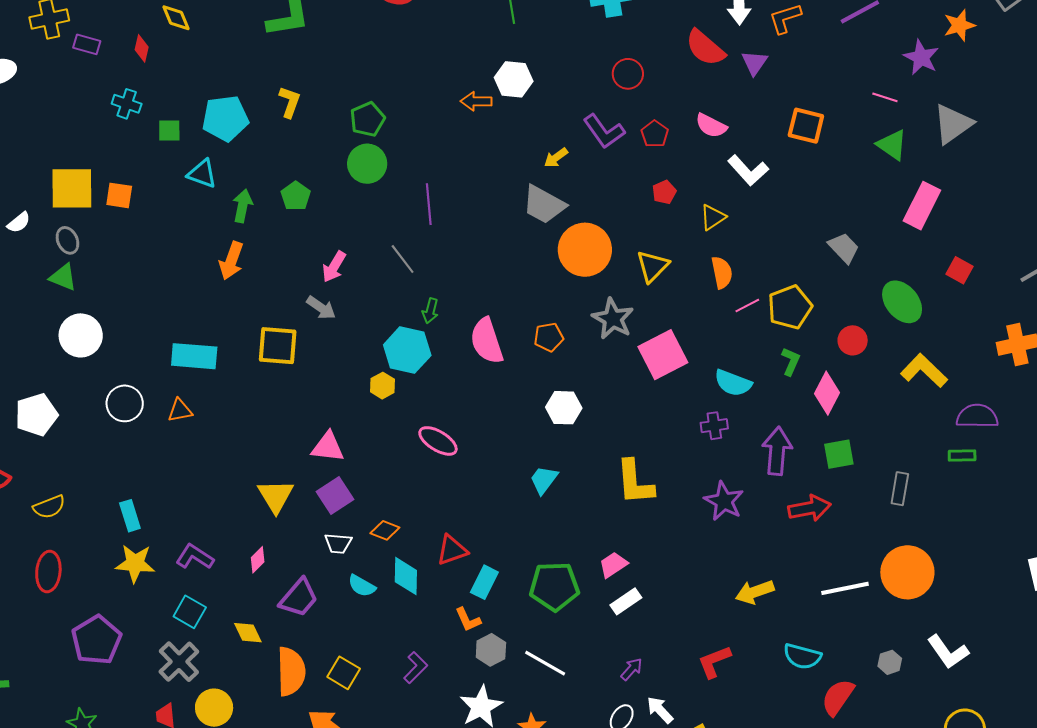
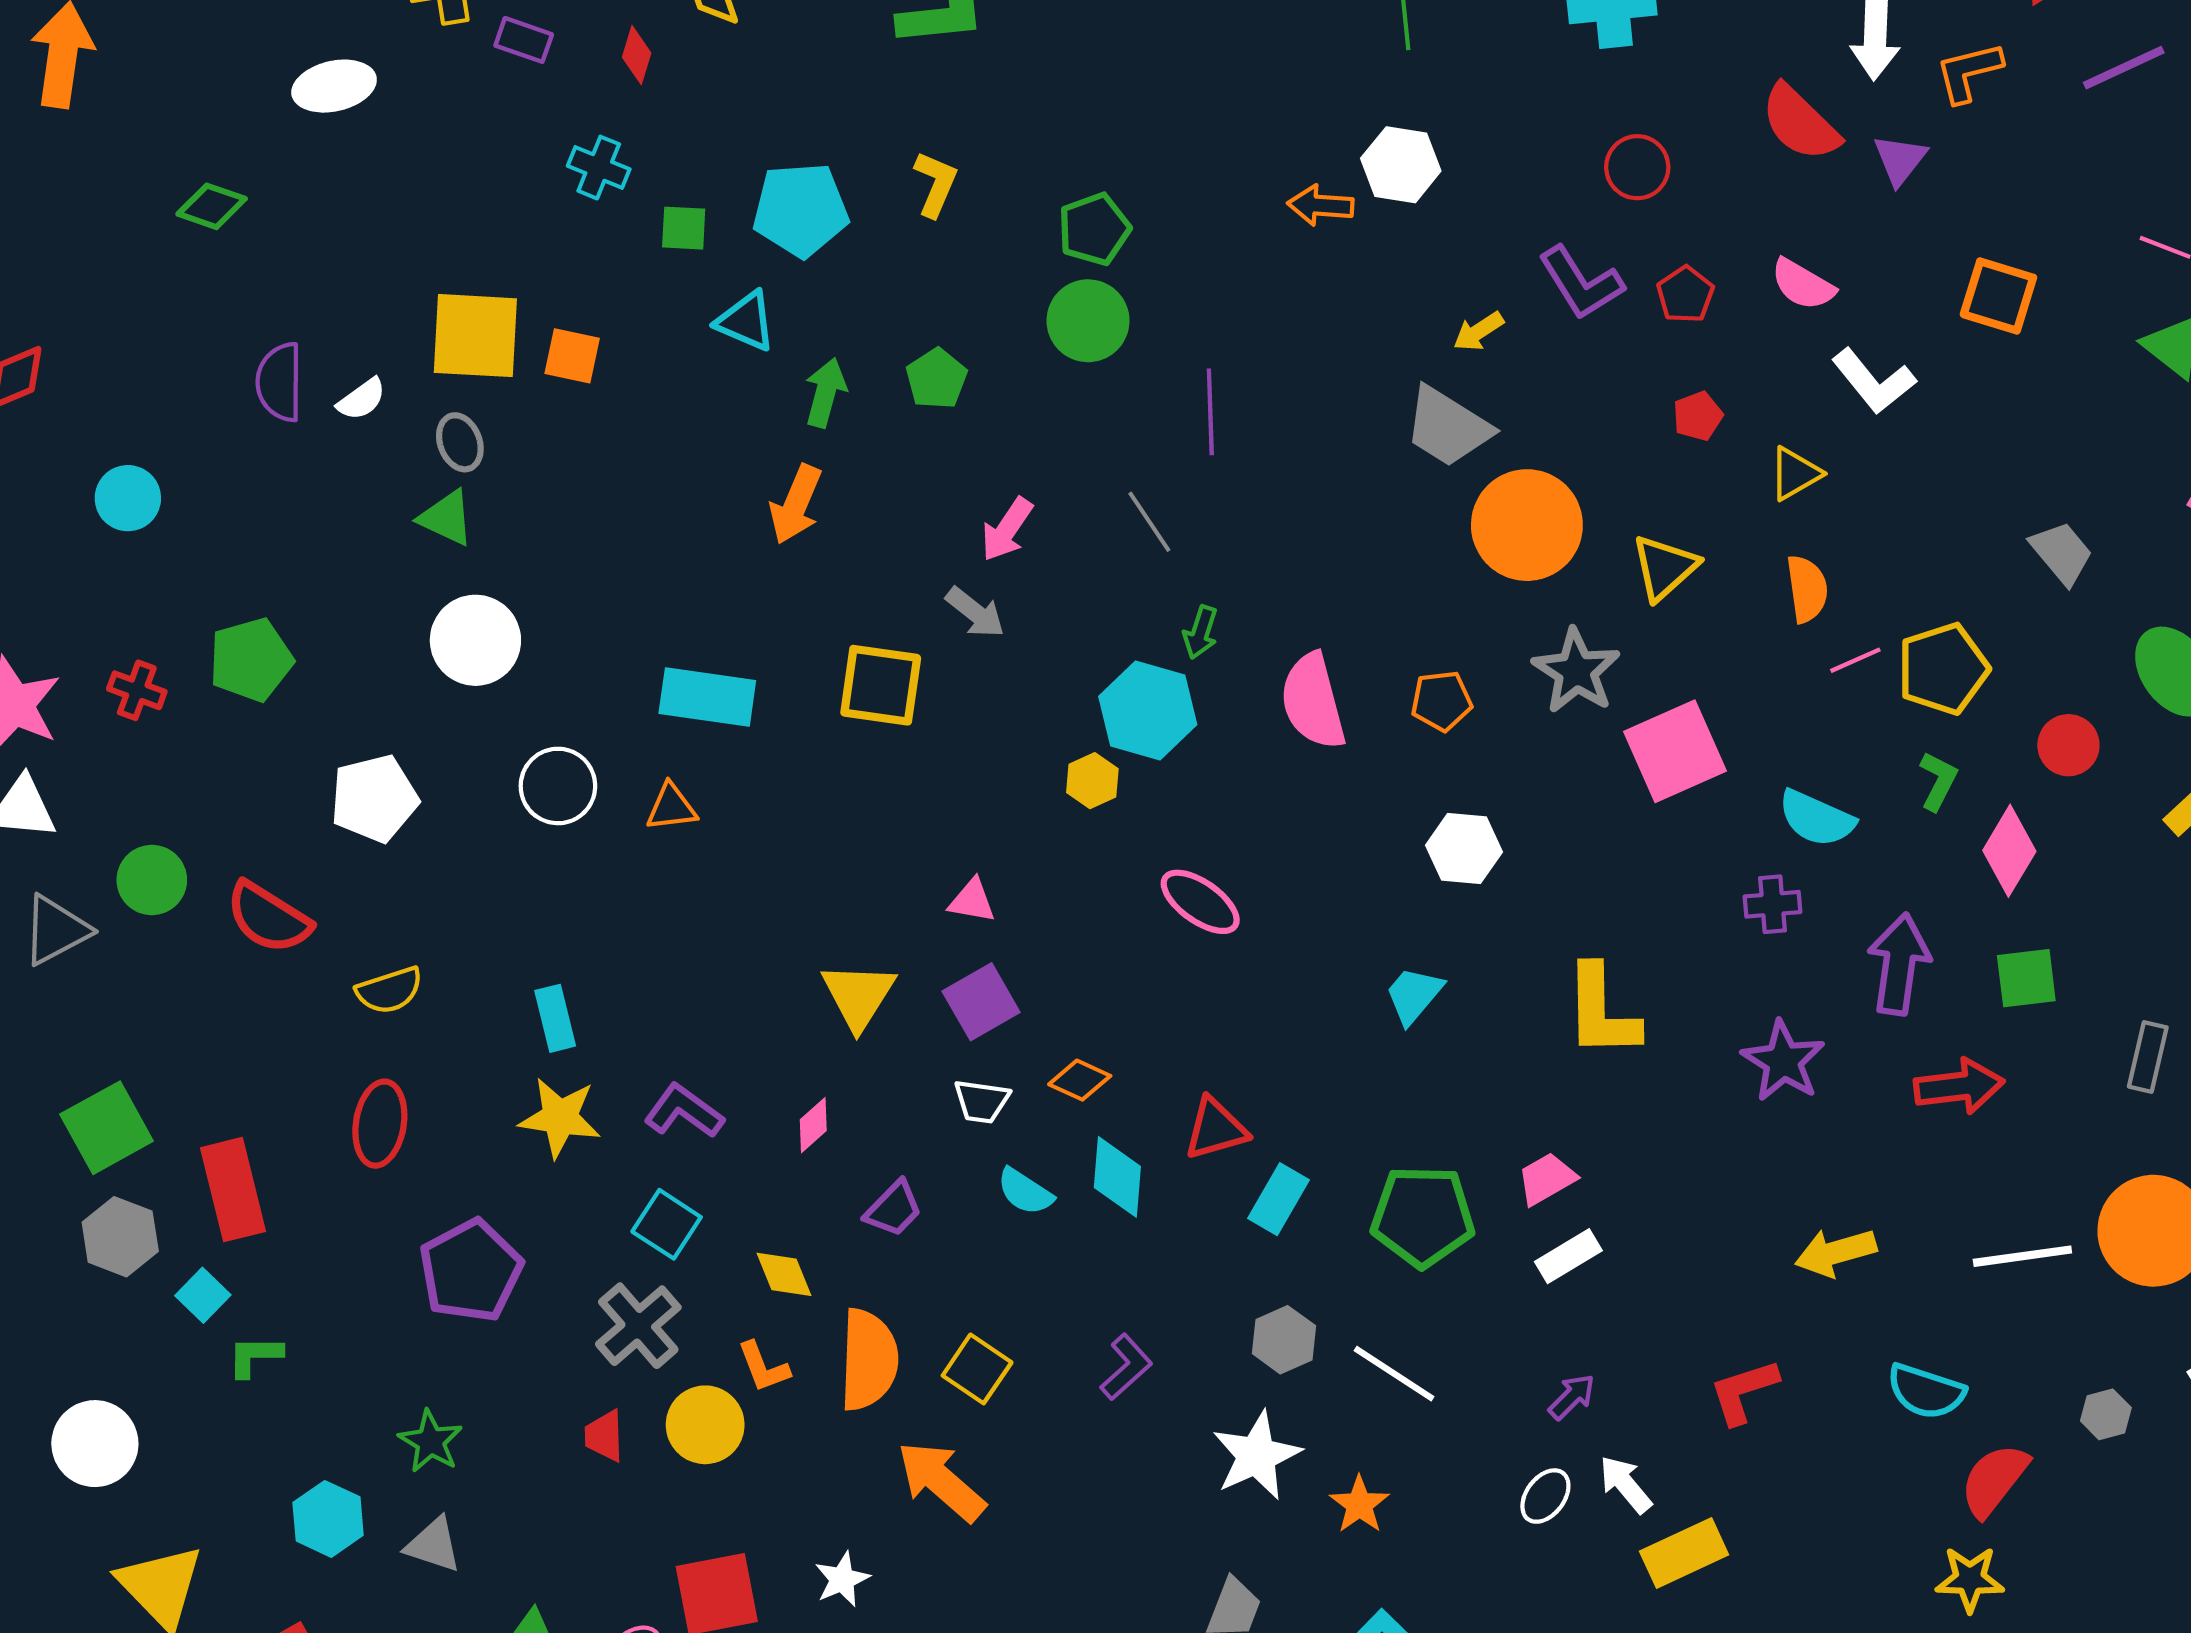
pink triangle: (328, 447) -> (972, 901), size x0.7
purple trapezoid: (299, 598) -> (894, 1209), size x0.7
orange L-shape: (468, 620) -> (763, 1367), moved

